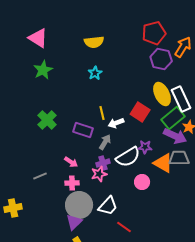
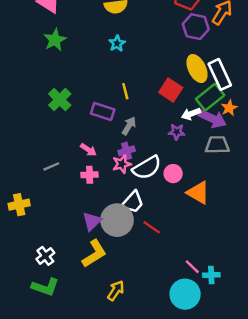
white arrow: (116, 123) -> (191, 114), moved
white semicircle: (128, 157) -> (147, 168), moved
orange triangle: (163, 163) -> (198, 193), moved
gray circle: (79, 205) -> (117, 220), moved

